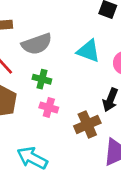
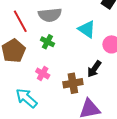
pink cross: (49, 107) -> (43, 73), moved

